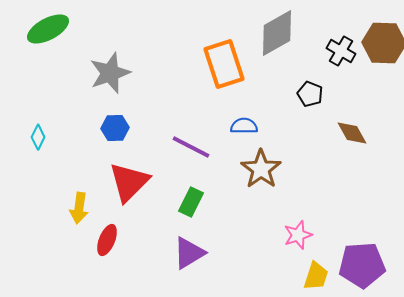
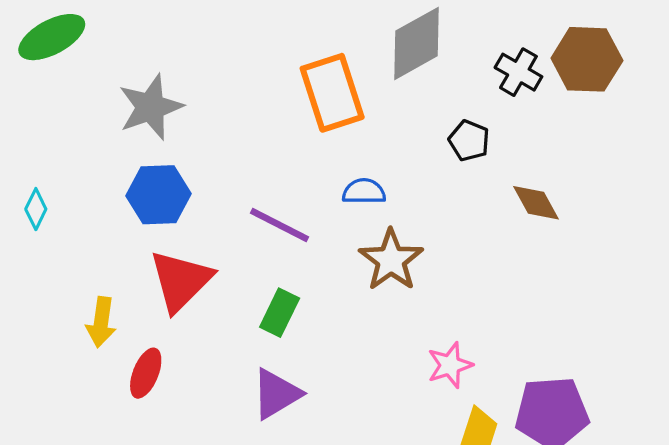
blue hexagon: (115, 128) -> (158, 195), size x1.4

